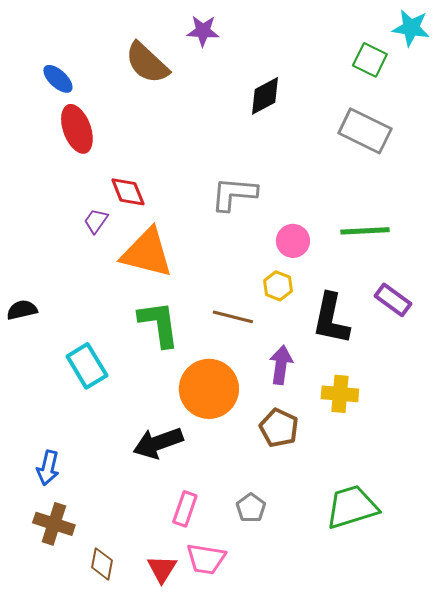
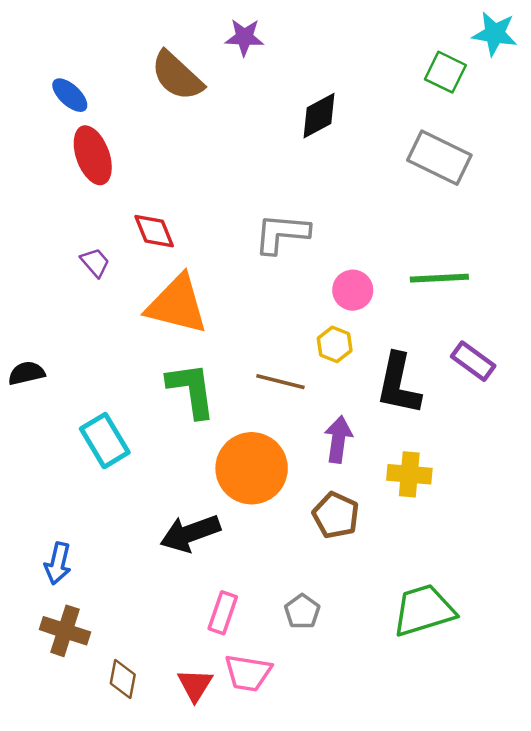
purple trapezoid: (96, 221) -> (95, 262), moved, turned 104

